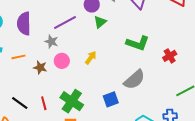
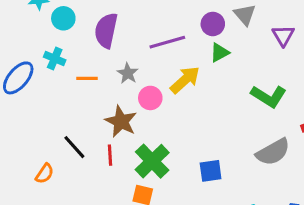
gray star: (51, 42) -> (128, 73), moved
yellow arrow: (91, 58) -> (185, 80), moved, size x1.5
brown star: (40, 67) -> (121, 121), moved, size x1.5
gray semicircle: (134, 80) -> (273, 152), moved

